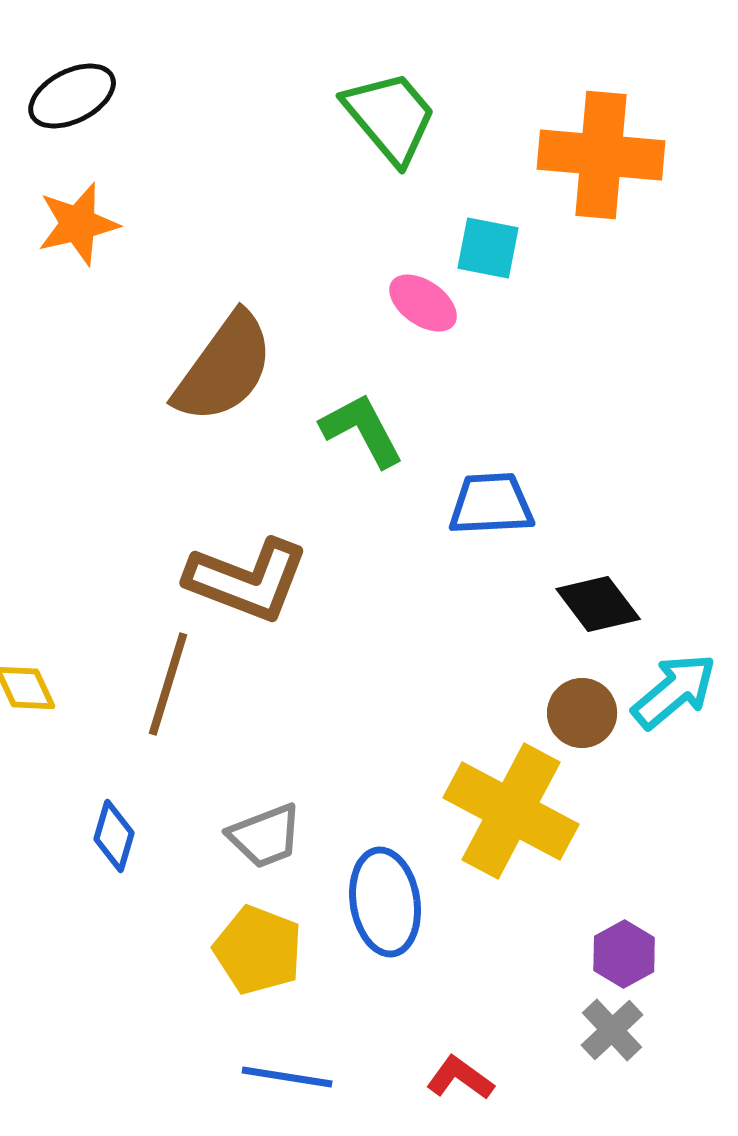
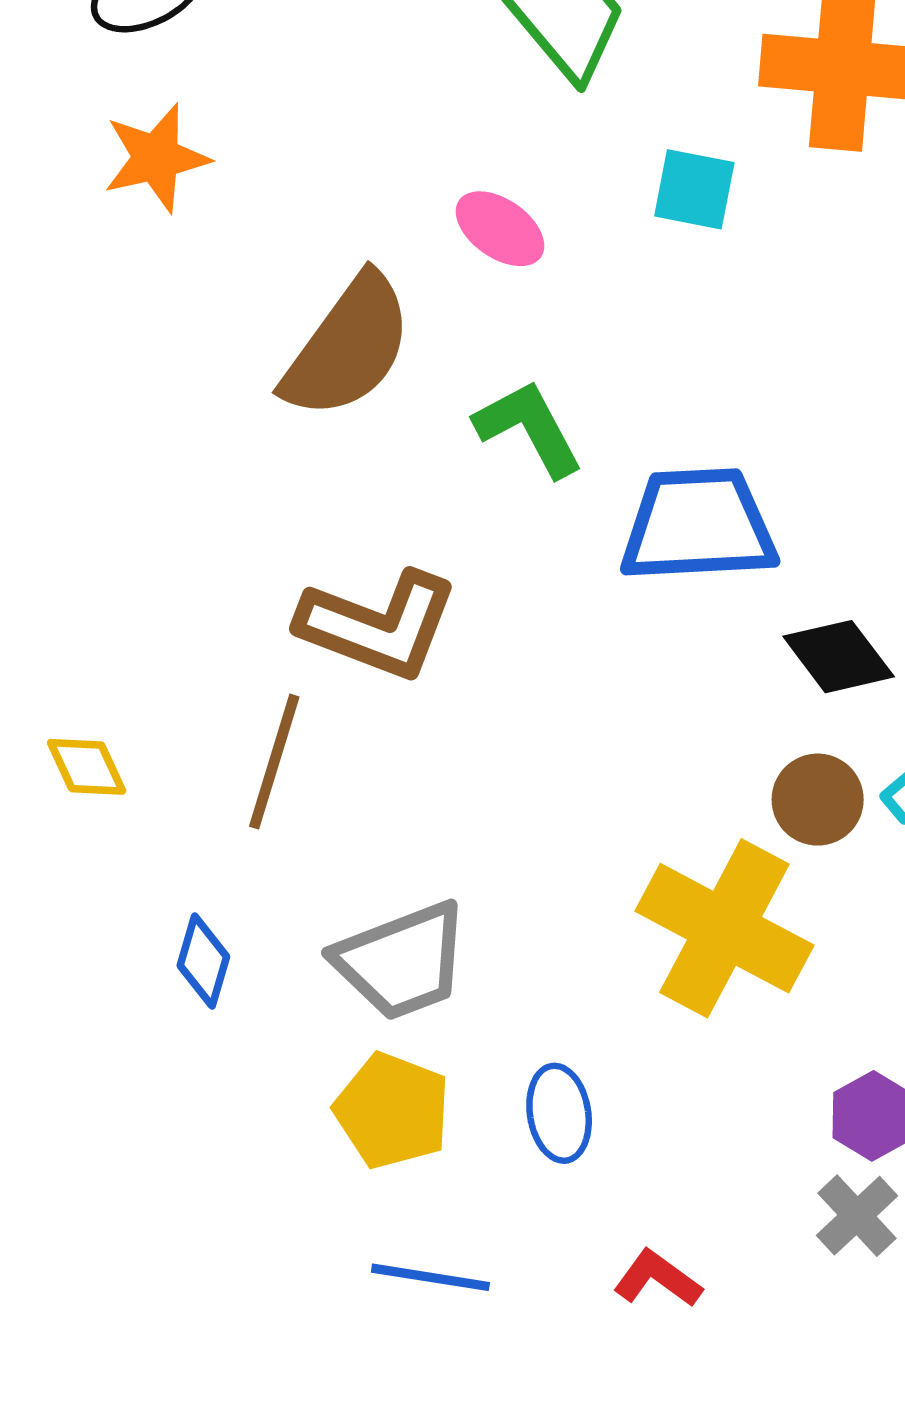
pink ellipse: (423, 303) -> (500, 229), moved
blue trapezoid: (491, 504) -> (698, 525), size x1.4
gray trapezoid: (265, 836) -> (402, 961), size x1.4
blue ellipse: (385, 902) -> (559, 1113), moved, size x0.7

